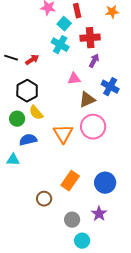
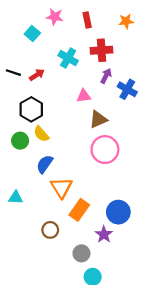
cyan square: (64, 24) -> (32, 33), moved
blue cross: (110, 87) -> (127, 89), moved
orange triangle: (63, 134) -> (61, 188), moved
blue semicircle: (28, 140) -> (45, 164), moved, turned -42
cyan triangle: (13, 160) -> (16, 198), moved
purple star: (99, 214) -> (104, 234), moved

